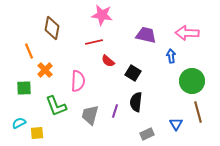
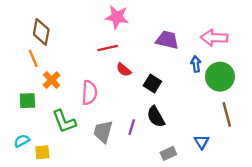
brown diamond: (52, 28) -> (41, 32), moved
green circle: (192, 81) -> (220, 77), moved
black semicircle: (136, 102) -> (156, 117), turned -36
brown line: (198, 112) -> (227, 114), moved

